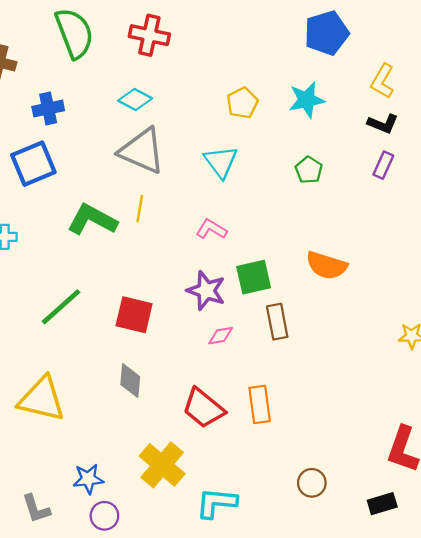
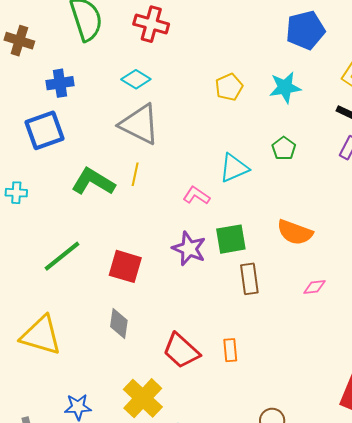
cyan triangle: (221, 162) -> (234, 168), moved, turned 40
pink diamond: (221, 336) -> (314, 287), moved
orange rectangle: (260, 404) -> (230, 350), size x0.7

